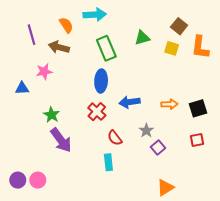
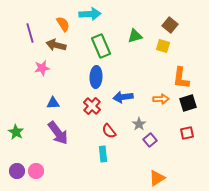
orange L-shape: (200, 47) -> (181, 78), moved
blue triangle: (22, 88) -> (53, 103), moved
green star: (52, 115) -> (16, 132), moved

